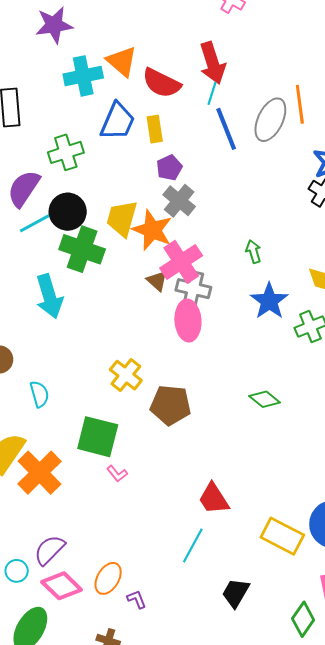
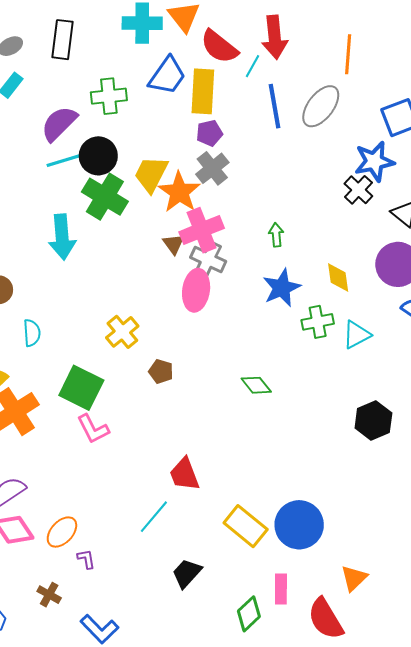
cyan line: (212, 93) -> (252, 66), moved
orange line: (300, 104) -> (348, 54), moved
yellow rectangle: (155, 129) -> (203, 91), size x1.6
brown pentagon: (171, 405) -> (161, 371), size x0.6
pink L-shape: (117, 474) -> (93, 429), size x1.6

